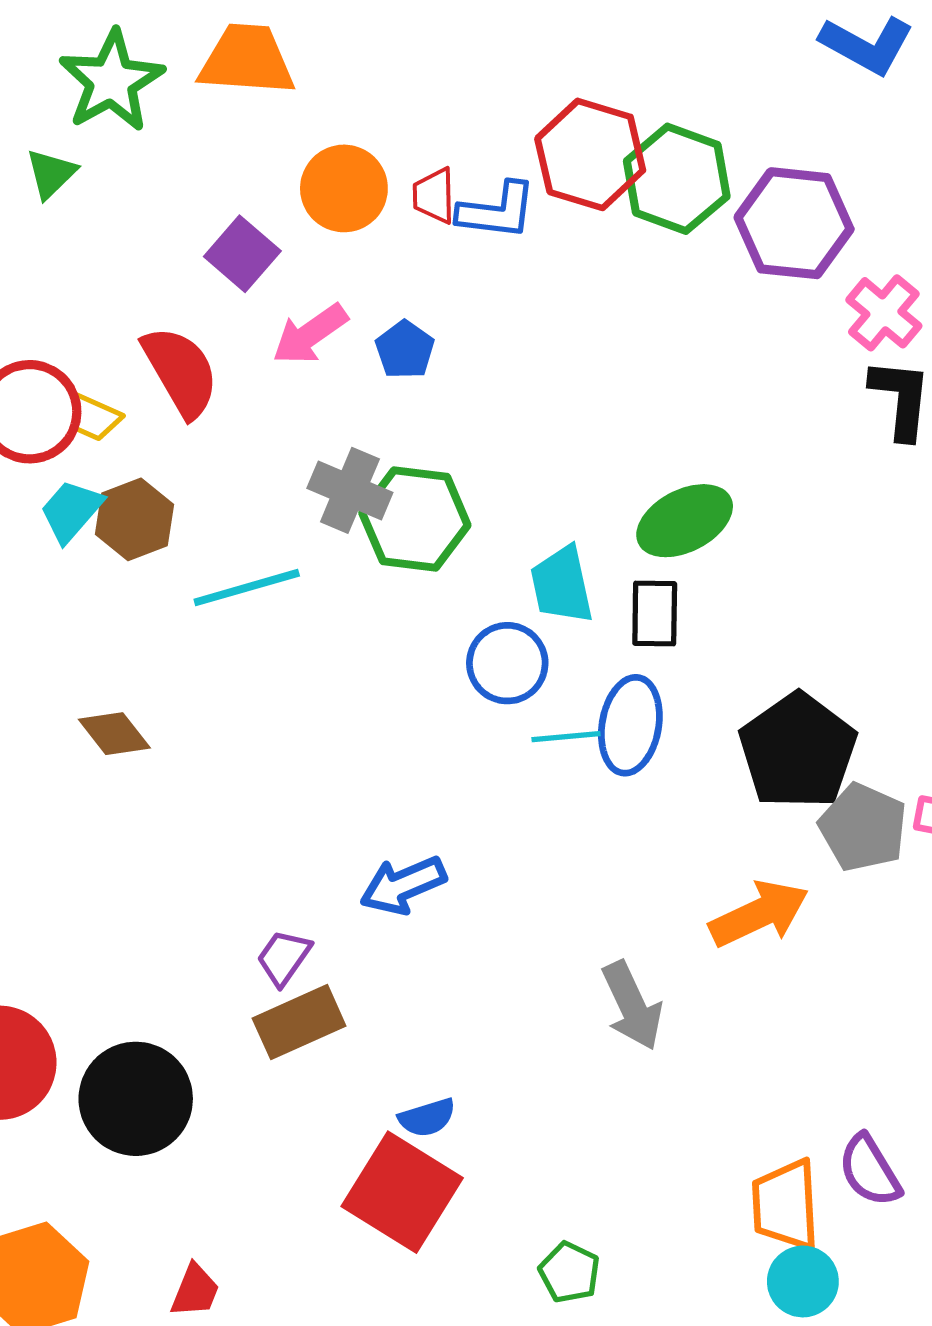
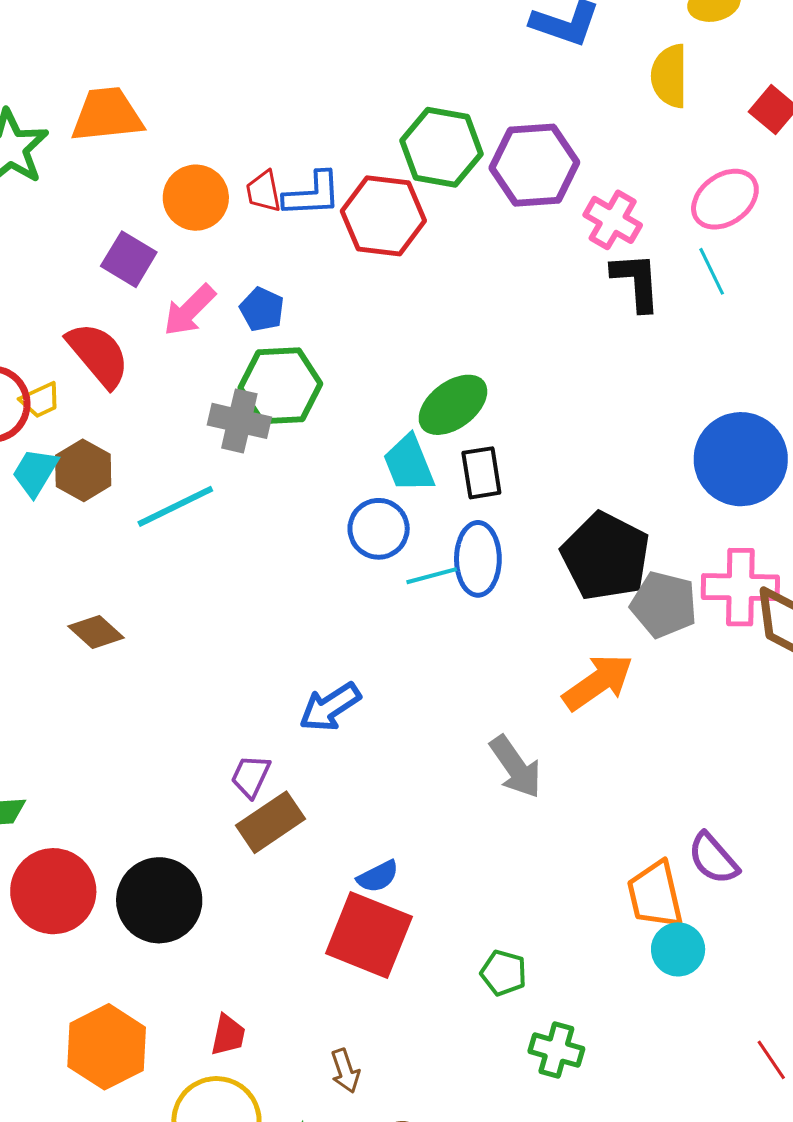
red hexagon: (590, 154) -> (383, 216), moved
yellow trapezoid: (94, 418) -> (40, 400), turned -39
green hexagon: (415, 519) -> (280, 386), moved
green ellipse: (685, 521) -> (453, 405), moved

